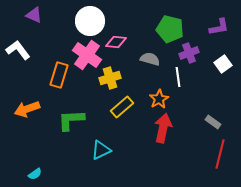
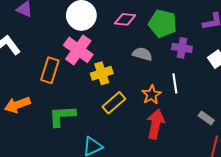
pink diamond: (116, 42) -> (125, 19), moved
purple cross: (189, 53) -> (182, 48), turned 30
white line: (178, 77) -> (175, 83), moved

